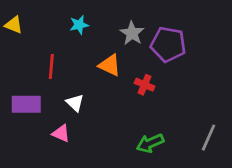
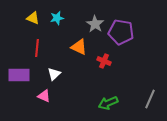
yellow triangle: (14, 25) -> (33, 18), moved
white triangle: (75, 103) -> (54, 74), turned 32

